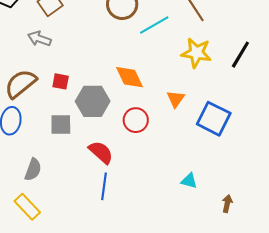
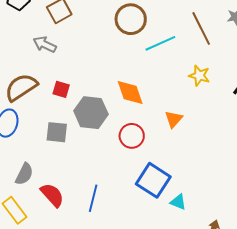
yellow star: (196, 53) -> (199, 76), size x0.7
blue square: (214, 119) -> (153, 180), moved
red semicircle: (101, 152) -> (52, 195), moved

